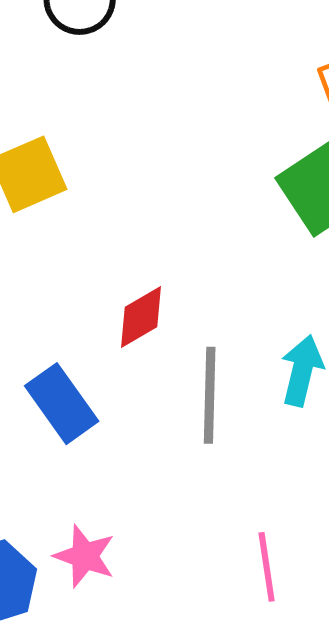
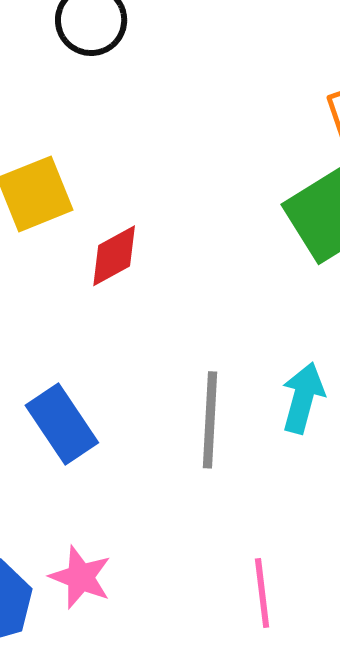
red diamond: (141, 317) -> (114, 256), moved

